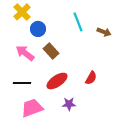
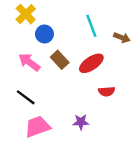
red semicircle: (91, 78) -> (107, 91), turned 56
red ellipse: (57, 81) -> (91, 63), moved
black line: (22, 83) -> (26, 97), turned 36

